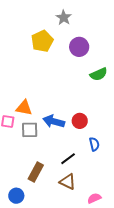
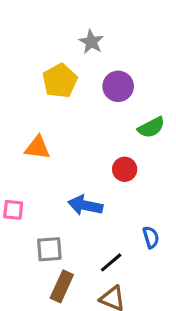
orange triangle: (24, 108) -> (37, 148), moved
red circle: (80, 121) -> (125, 169), moved
gray square: (30, 130) -> (49, 249), moved

